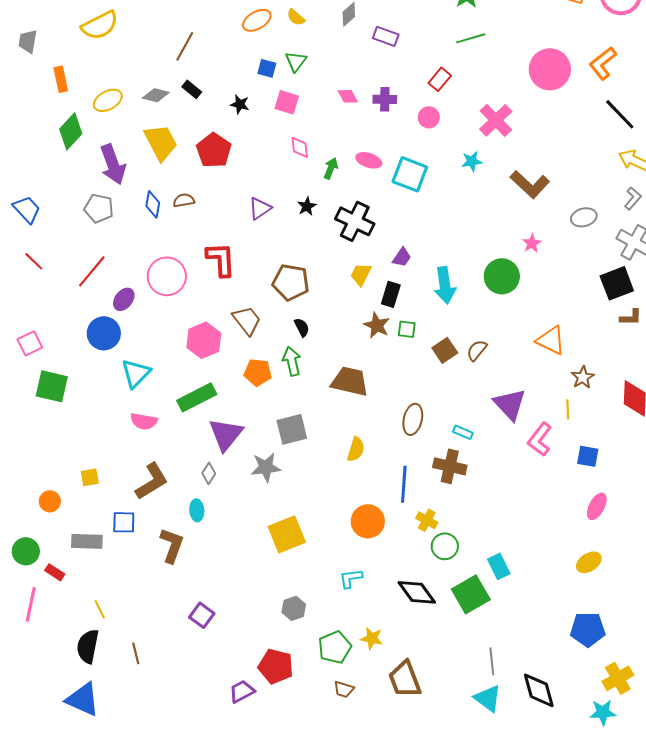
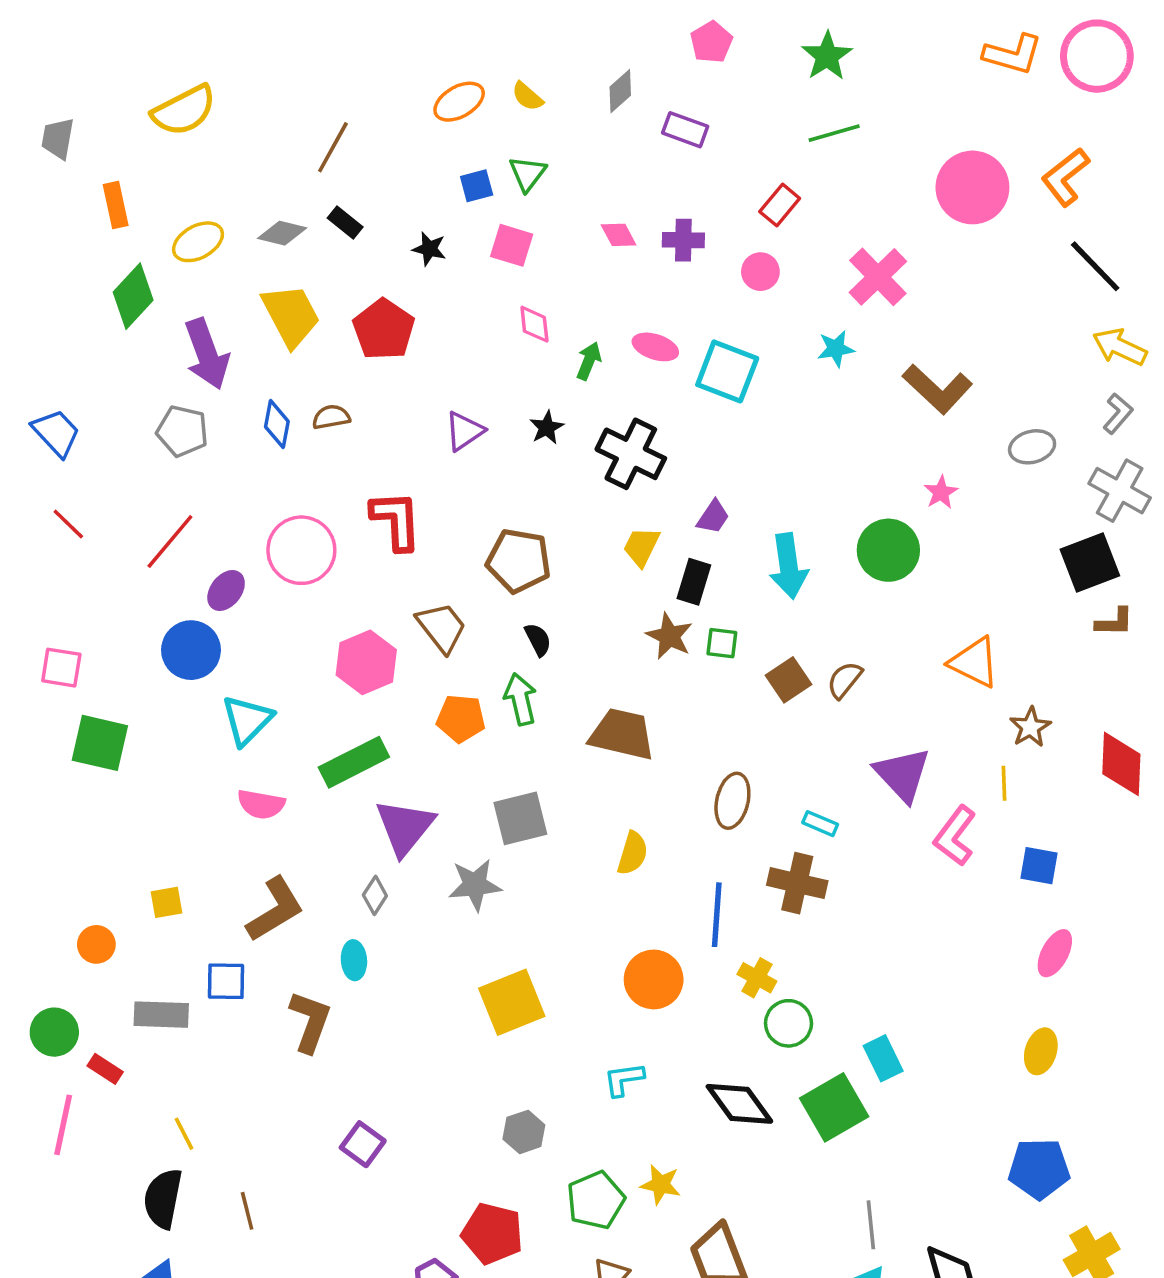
blue square: (267, 68) -> (477, 186), turned -30
pink square: (30, 343) -> (61, 668), turned 35
yellow ellipse: (589, 562) -> (1041, 1051), turned -40

